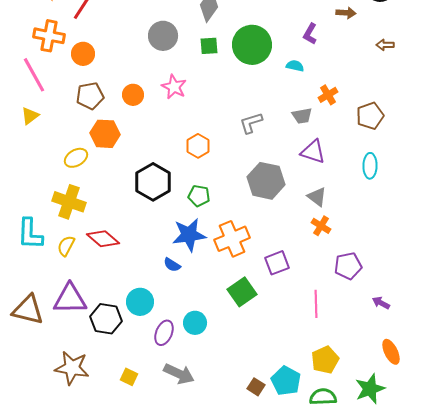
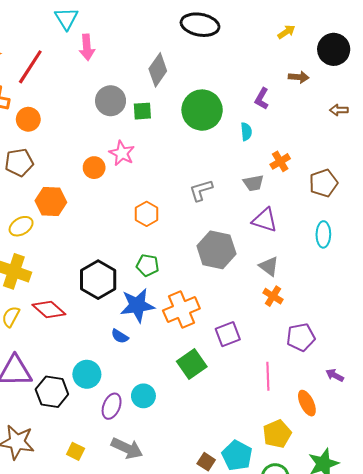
green square: (209, 46) -> (142, 111), moved
cyan semicircle: (295, 66) -> (246, 132), turned 72
orange circle: (133, 95) -> (94, 168), moved
brown pentagon: (90, 96) -> (19, 162), moved
black hexagon: (153, 182) -> (98, 280), moved
orange ellipse: (391, 352) -> (307, 403), moved

